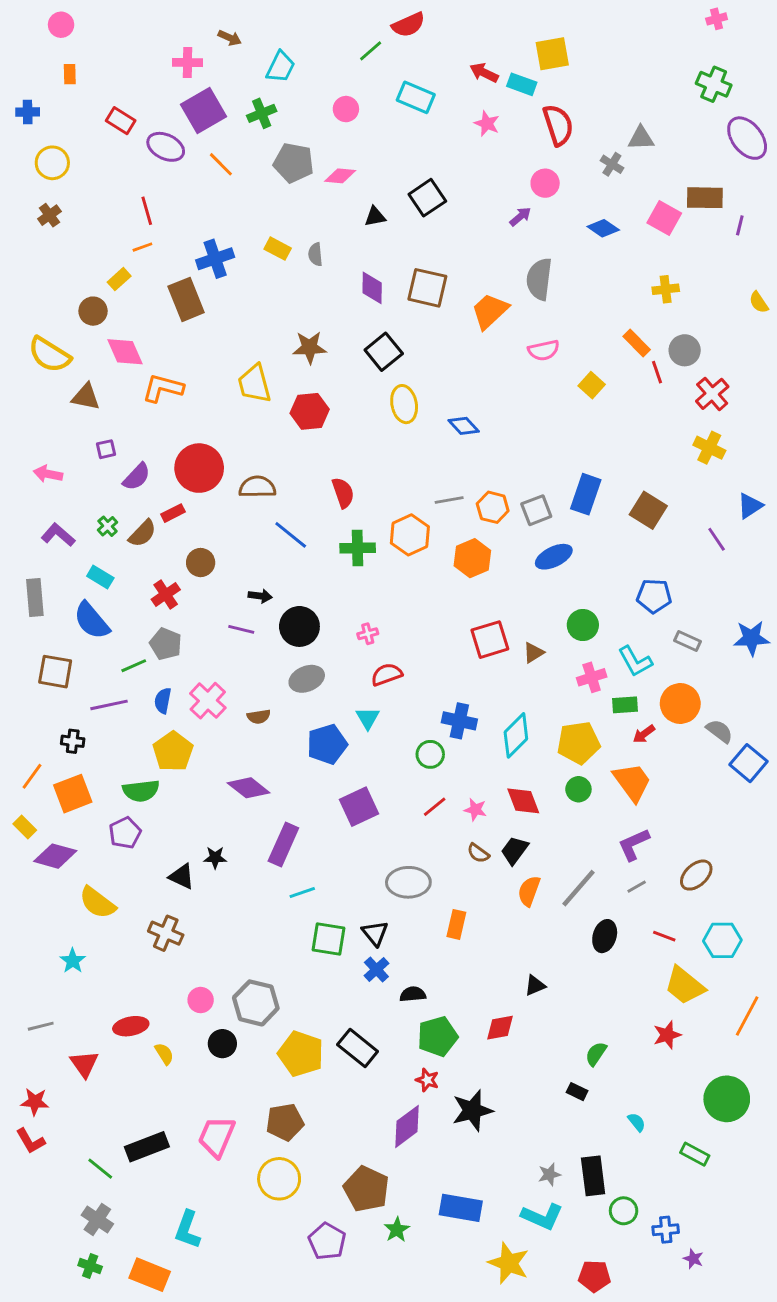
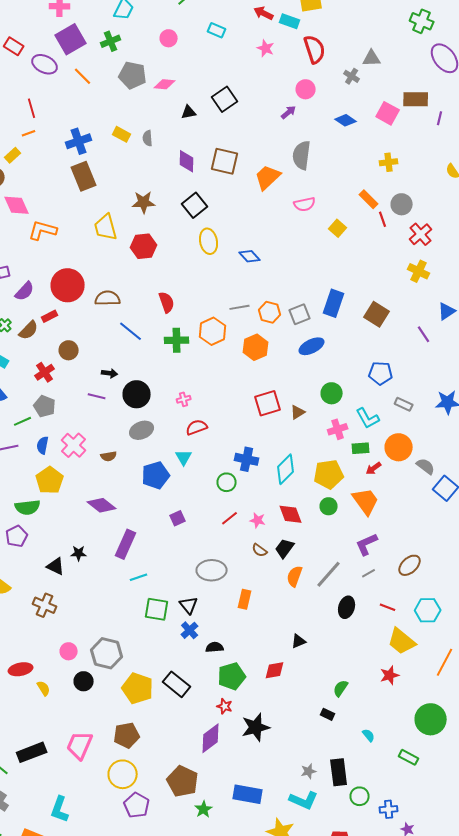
cyan rectangle: (416, 97) -> (217, 30), size x0.7
brown rectangle: (186, 299) -> (84, 176), moved
purple square: (359, 807) -> (178, 518), size x0.6
purple pentagon: (327, 1241) -> (137, 805), moved

